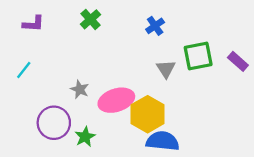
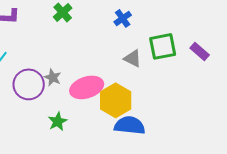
gray triangle: (166, 69) -> (133, 58), turned -30
purple circle: (54, 123) -> (29, 84), moved

